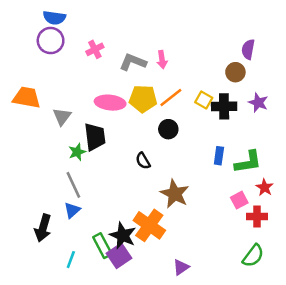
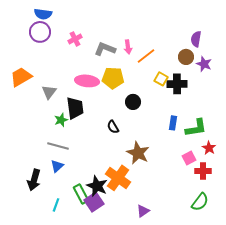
orange trapezoid: (27, 97) -> (21, 77), turned -40
orange line: (171, 97) -> (146, 56), moved
purple star: (258, 103) -> (204, 64), moved
gray line: (73, 185) -> (58, 146), turned -50

